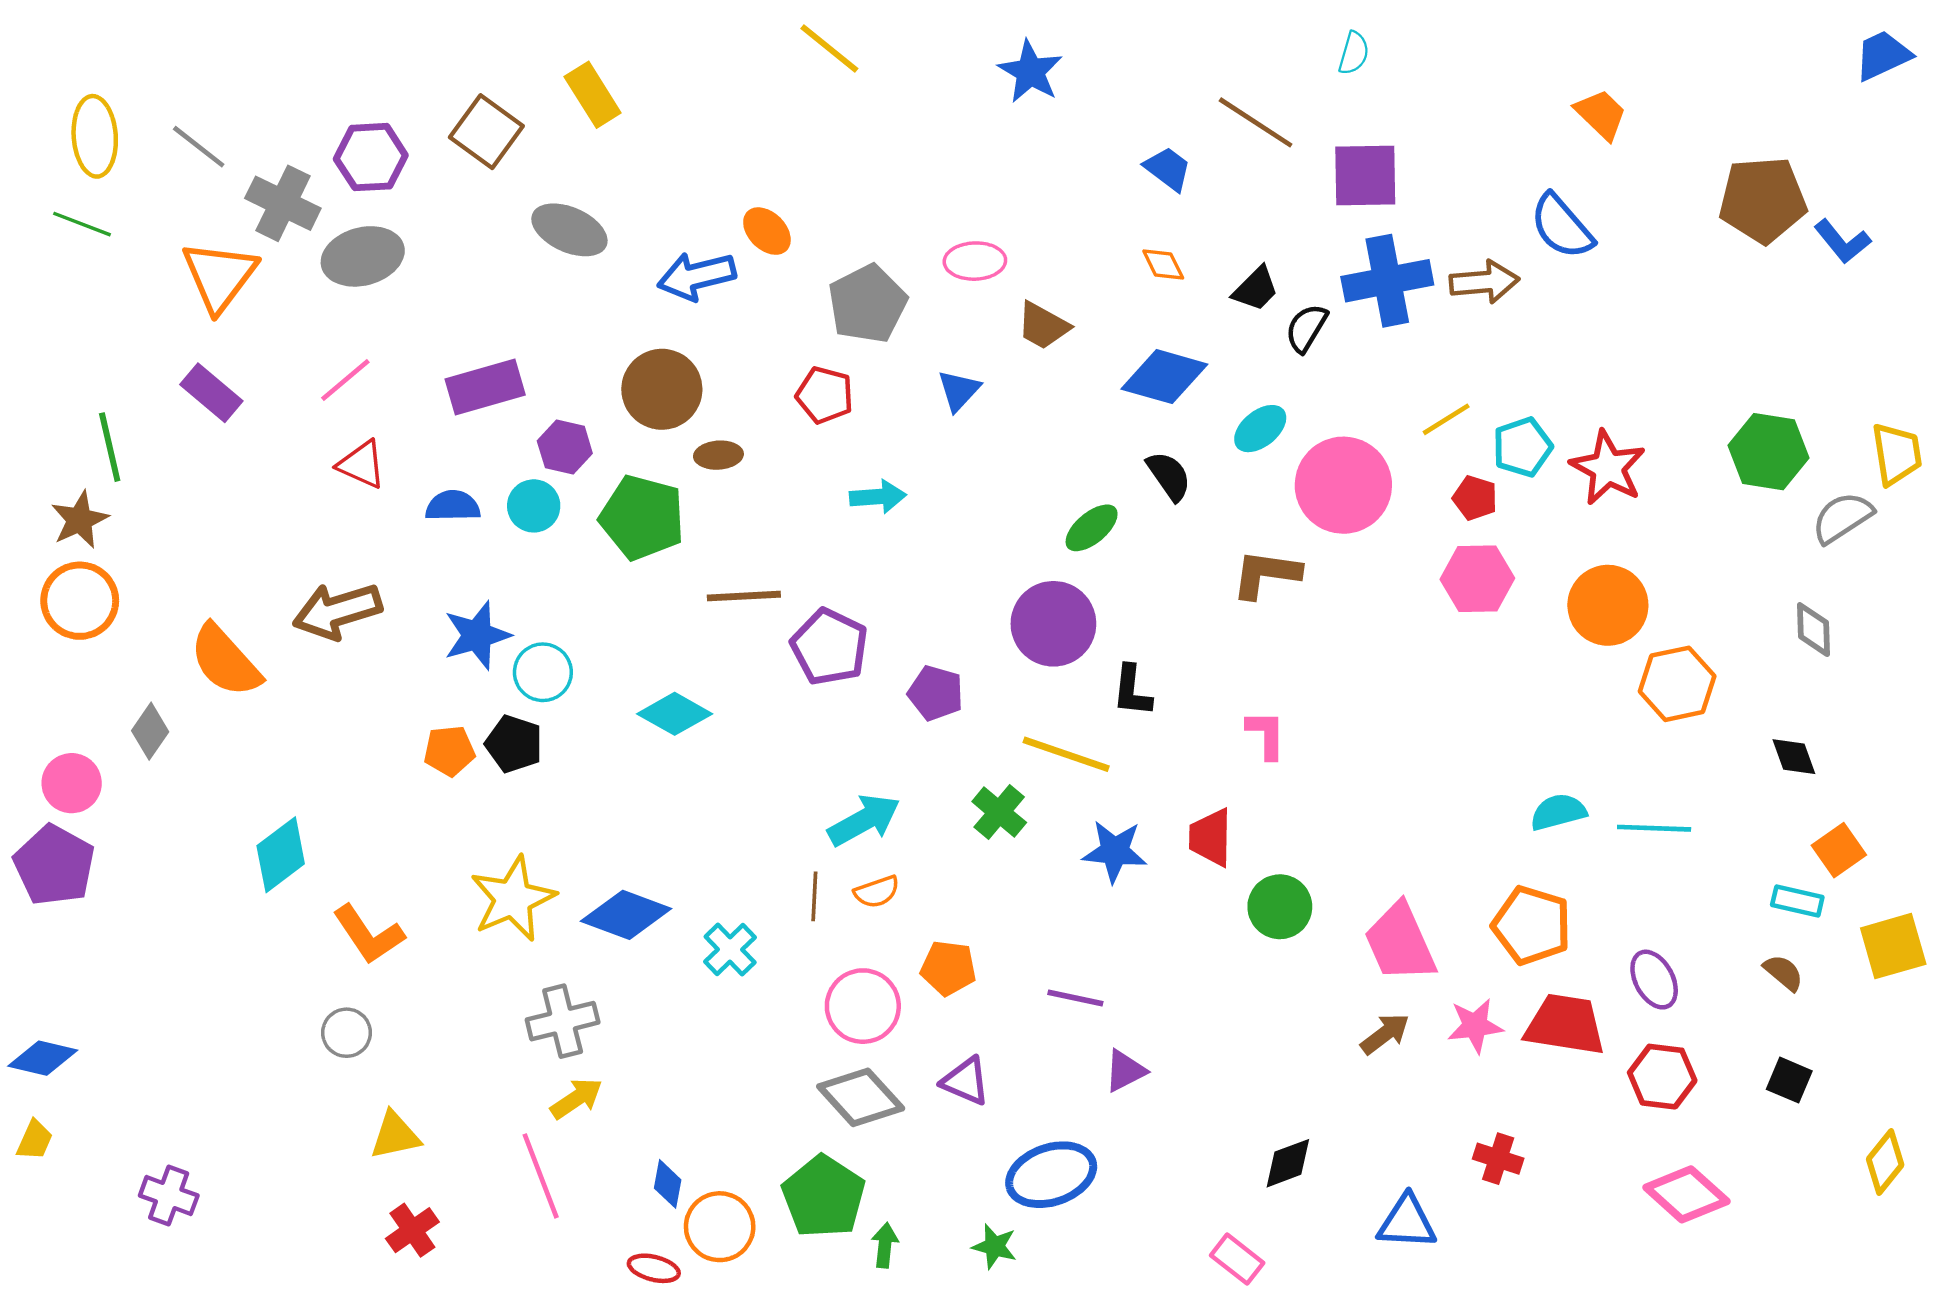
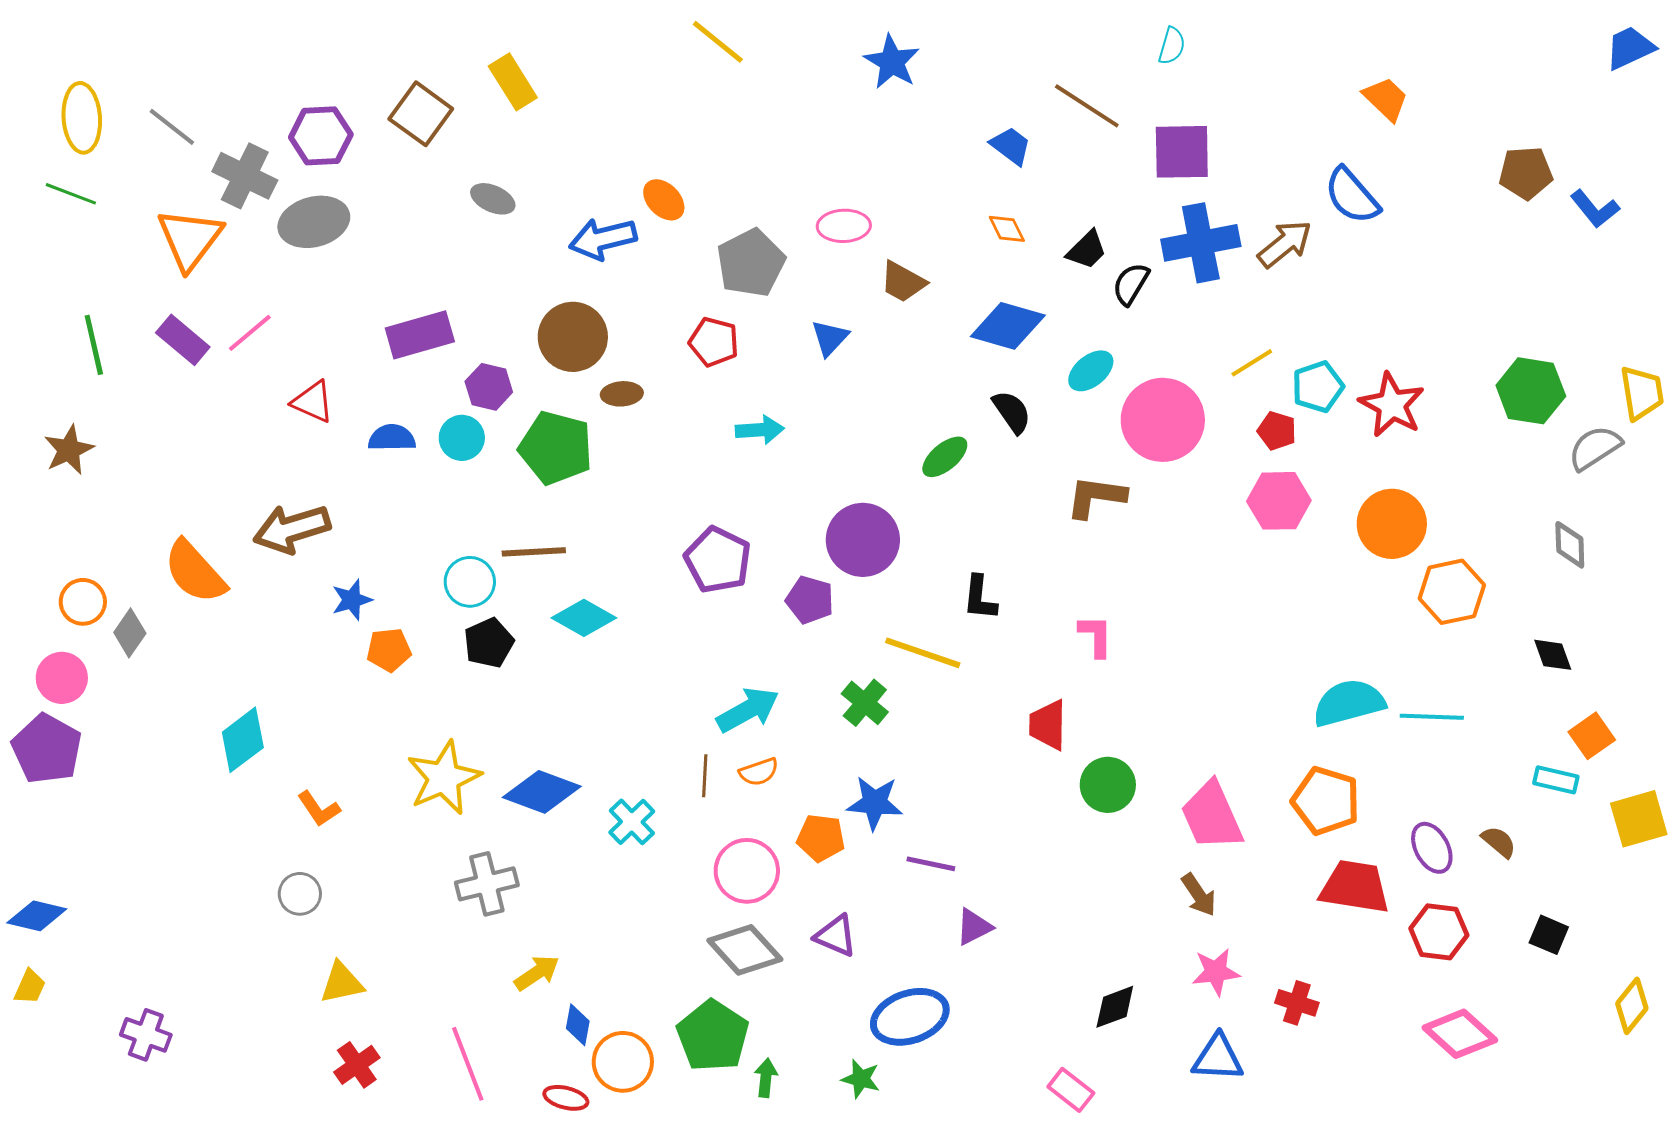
brown pentagon: (1763, 200) -> (1526, 173), size x0.7
gray ellipse: (569, 230) -> (493, 199), size x0.7
brown arrow: (1484, 282) -> (1285, 244), turned -34
pink line: (345, 380) -> (250, 333), moved
green line: (110, 447) -> (94, 345), moved
brown line: (744, 596) -> (534, 552), moved
orange circle: (80, 601) -> (83, 602), moved, size x0.7
purple circle: (1053, 624) -> (863, 540), moved
blue star: (477, 635) -> (352, 600), moved, size x0.7
black pentagon: (514, 744) -> (489, 643), moved, turned 30
cyan semicircle: (1558, 812) -> (1349, 703), size x1.5
blue star: (1115, 851) -> (875, 803), moved
orange L-shape: (368, 934) -> (319, 809), size x0.7
brown semicircle: (1783, 973) -> (1499, 842), moved
pink star: (1475, 1026) -> (1216, 972), moved
brown arrow: (1385, 1034) -> (1199, 895), turned 93
yellow arrow: (576, 1099) -> (537, 973), moved
pink line: (541, 1176) -> (468, 1064), moved

